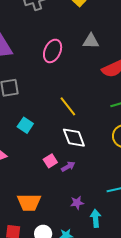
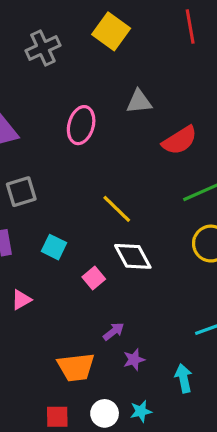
pink square: (50, 161) -> (94, 278), moved
purple arrow: (68, 166) -> (114, 331), moved
purple star: (77, 203) -> (134, 360), moved

